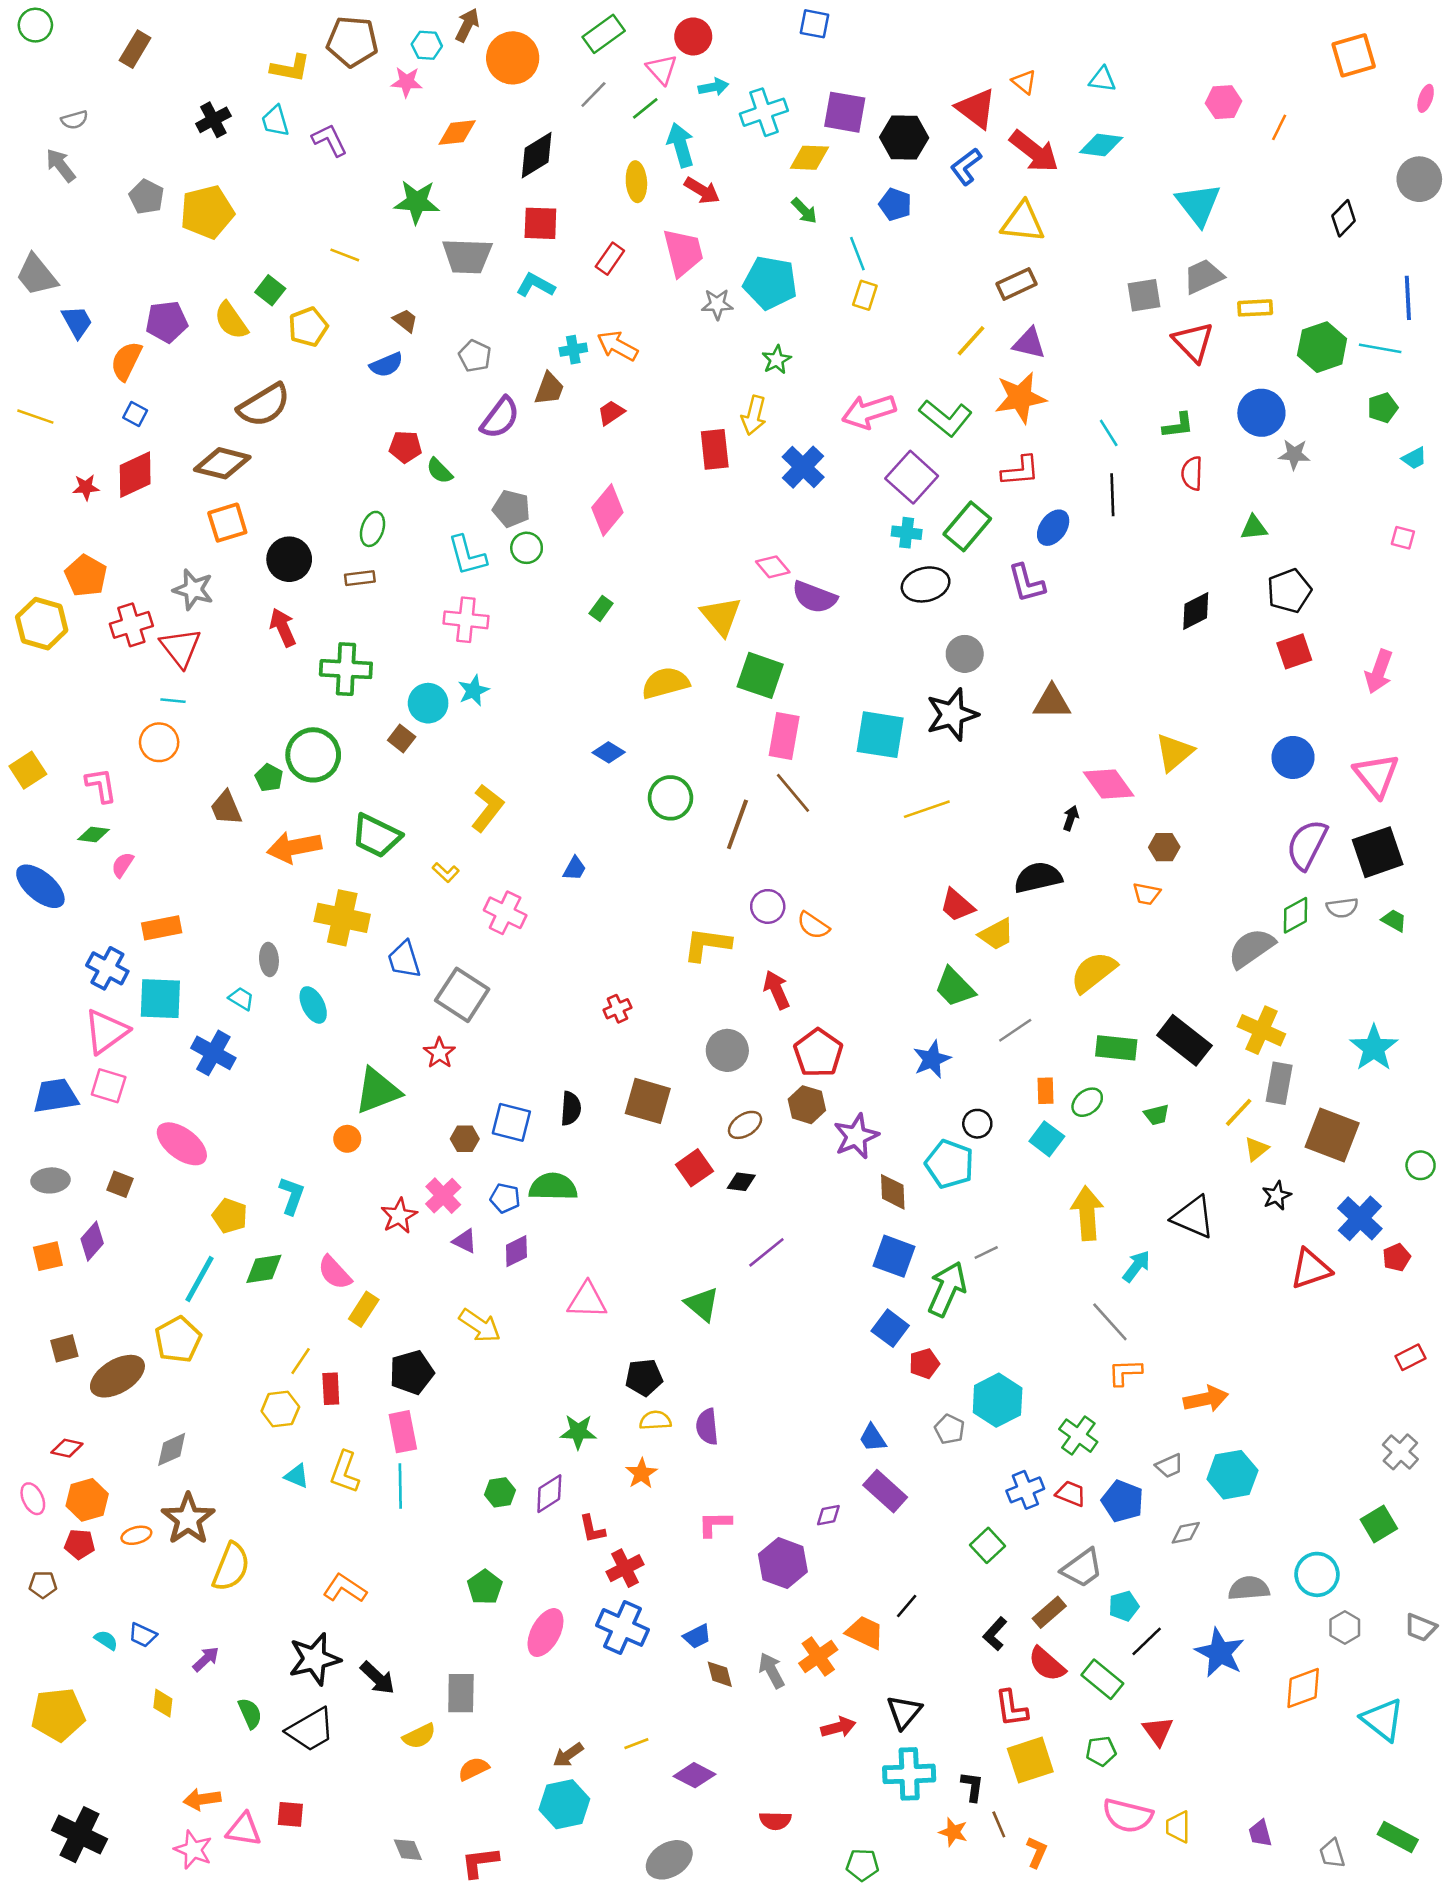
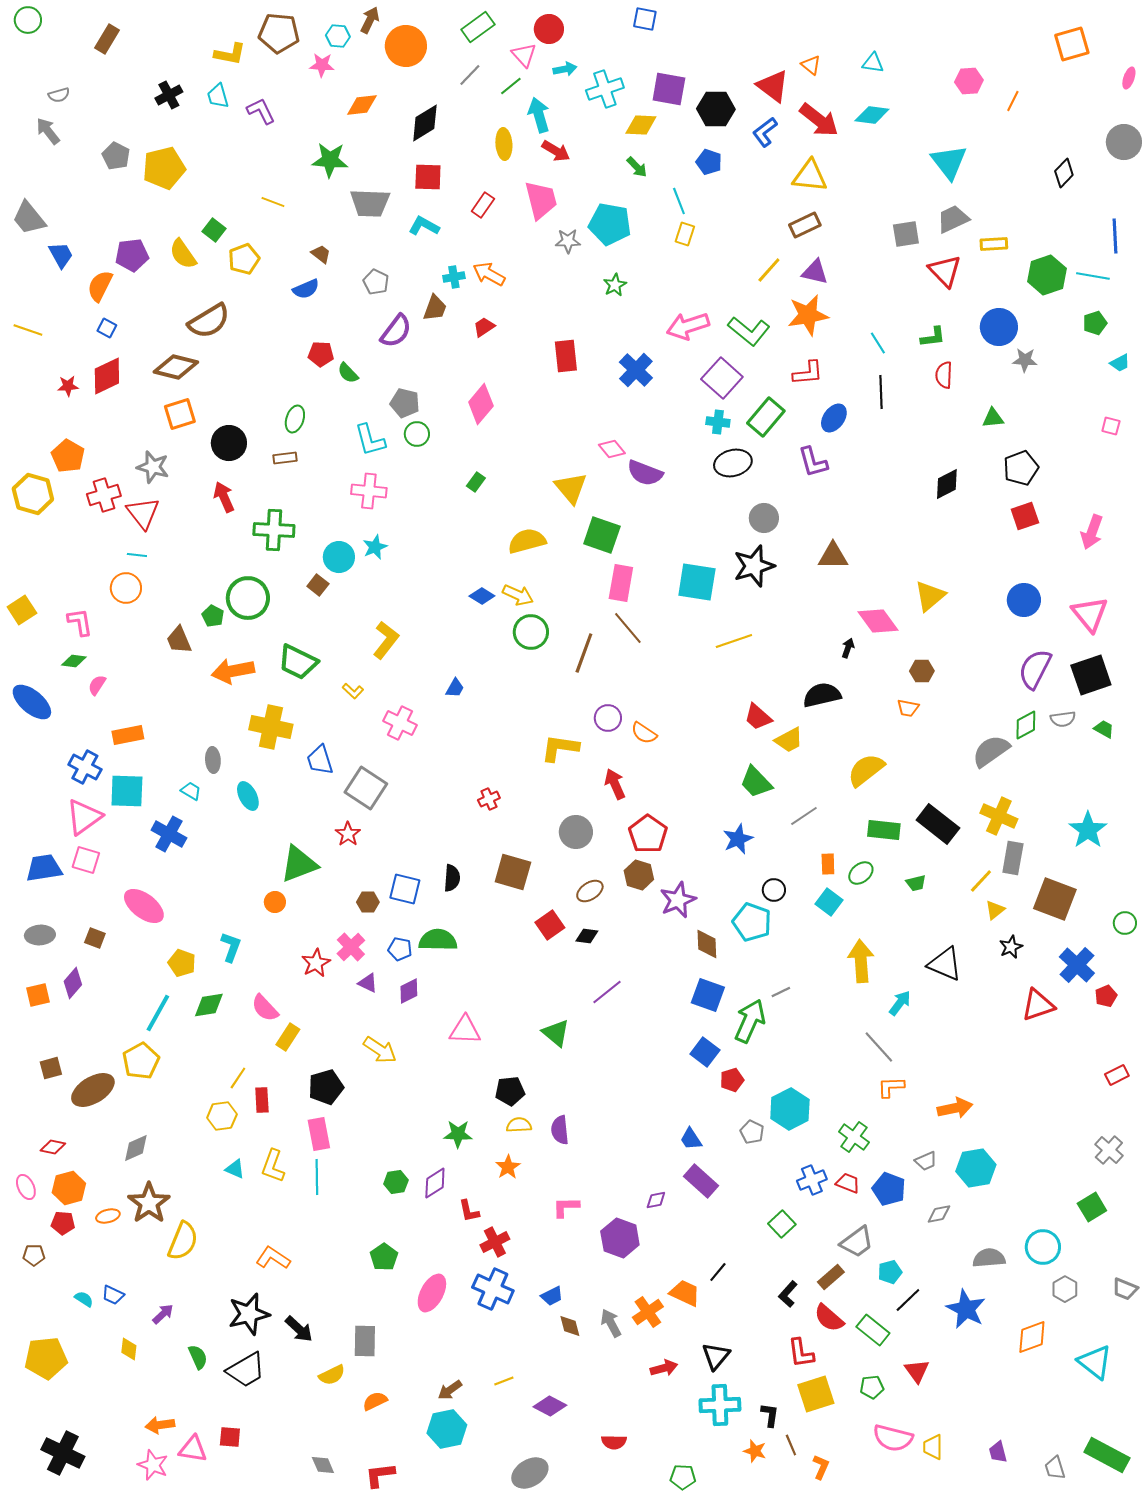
yellow arrow: (754, 415) -> (518, 595), moved, turned -80
green rectangle: (1398, 1837) -> (1107, 1455), size x1.4

